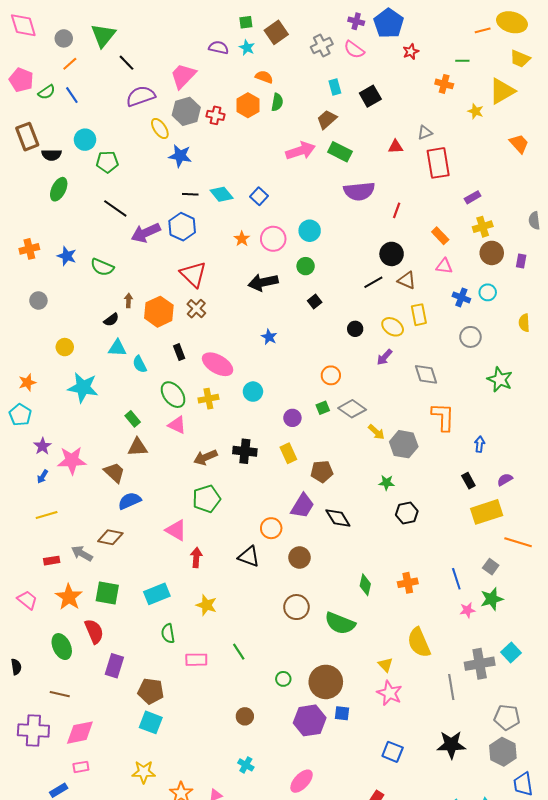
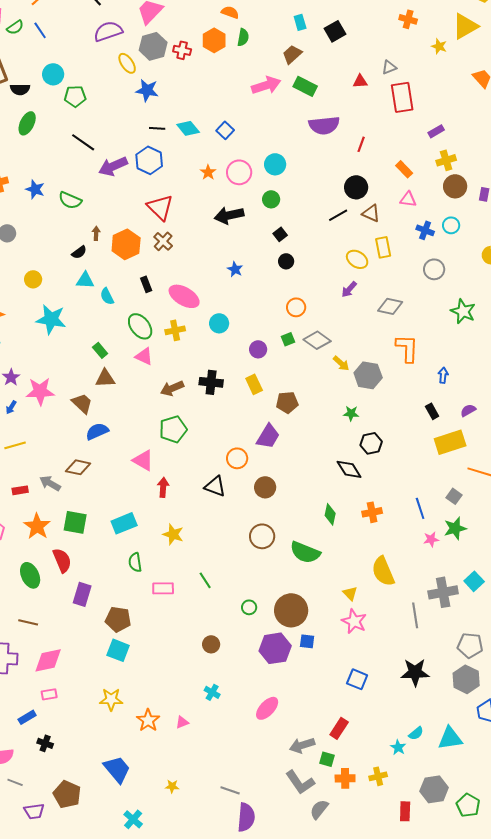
black circle: (355, 329) -> (286, 261), moved
gray diamond: (426, 374) -> (390, 306), turned -60
black diamond: (338, 518) -> (349, 469), moved

